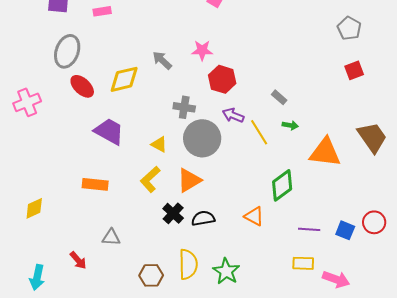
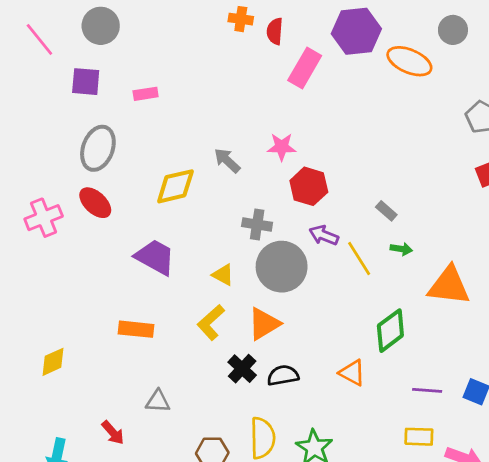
red ellipse: (82, 86) -> (95, 203), moved

